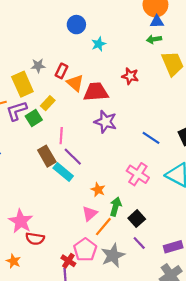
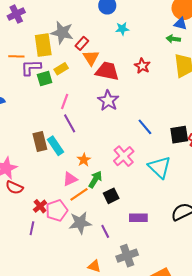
gray star: (38, 66) -> (62, 33), size x1.6
brown rectangle: (47, 156) -> (40, 142), moved
cyan rectangle: (63, 172) -> (55, 146), moved
purple line: (139, 243) -> (105, 231), moved
purple rectangle: (173, 247) -> (138, 218), moved
red cross: (68, 261) -> (40, 206), moved

